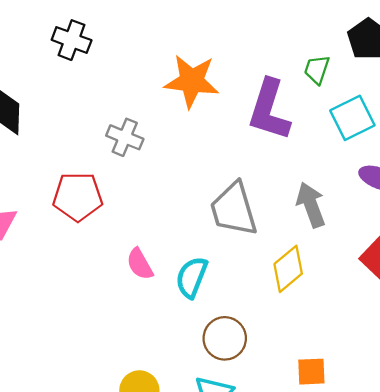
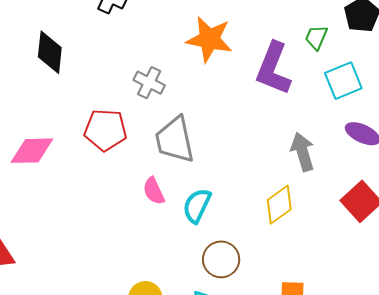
gray trapezoid: (234, 209) -> (175, 140), moved

